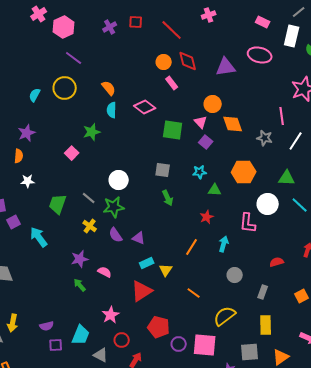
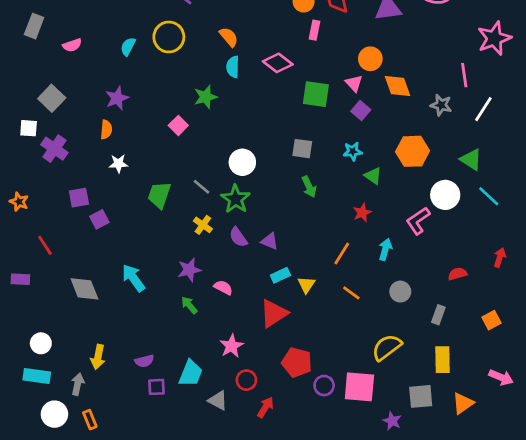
pink rectangle: (172, 83) -> (315, 30), turned 48
green triangle: (287, 178) -> (471, 160), turned 30
green triangle: (215, 190) -> (373, 176), turned 32
green star: (114, 207) -> (236, 199), turned -30
pink L-shape: (248, 223) -> (418, 221), turned 50
cyan arrow: (39, 237) -> (133, 278), moved
orange line: (194, 293) -> (351, 293), moved

